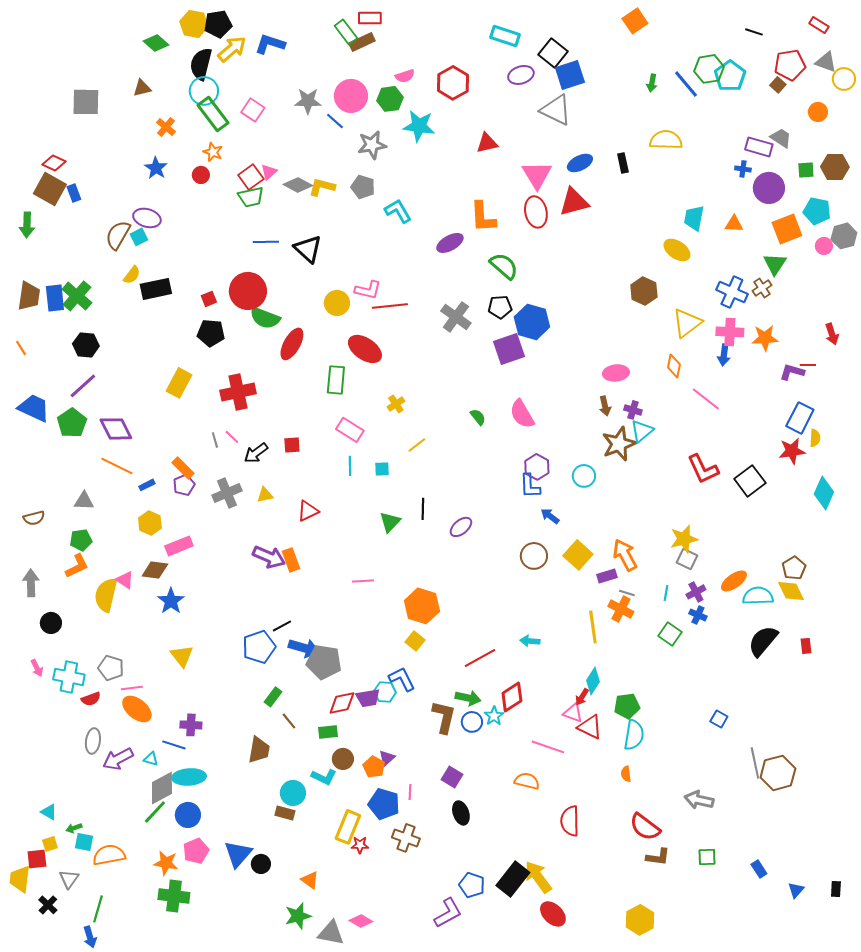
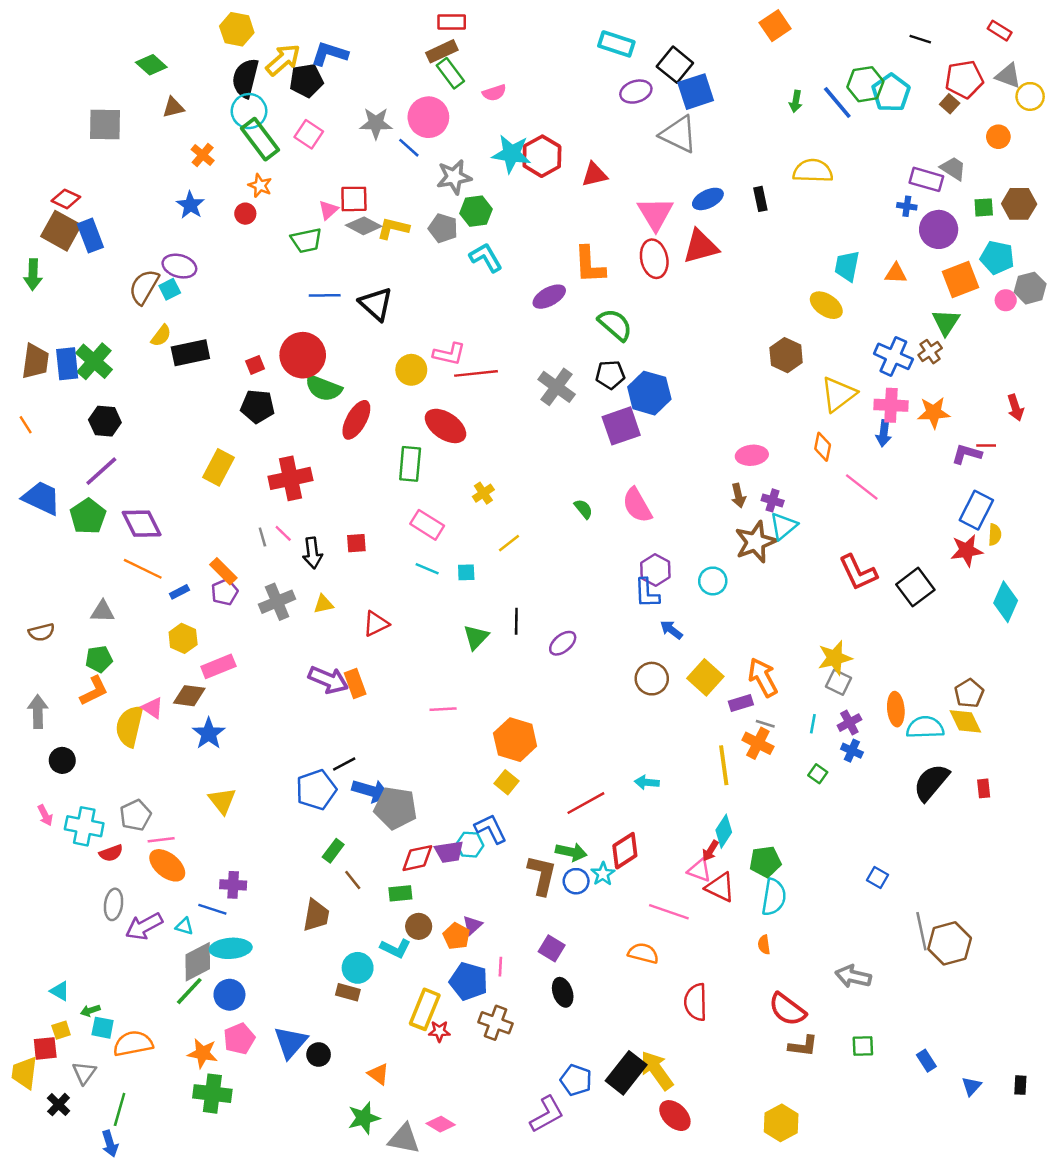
black pentagon: (218, 24) -> (306, 81), moved
green rectangle: (346, 32) -> (450, 73), moved
green diamond: (156, 43) -> (151, 65), moved
red hexagon: (453, 83) -> (542, 156), moved
green hexagon: (390, 99) -> (476, 211), moved
red square: (251, 177) -> (354, 199), moved, turned 35
blue rectangle: (74, 193) -> (90, 236), size x1.5
black arrow: (256, 453) -> (312, 553), turned -60
cyan line: (350, 466) -> (427, 569), turned -66
orange ellipse: (734, 581) -> (896, 709), turned -60
green square: (670, 634) -> (818, 774), size x0.7
gray pentagon: (111, 668) -> (135, 815), turned 30

